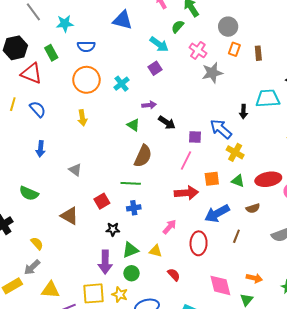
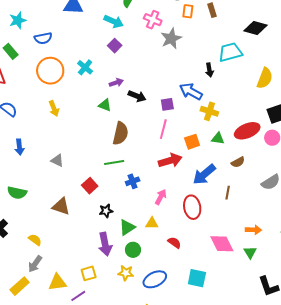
blue cross: (134, 208) -> (133, 181), moved
yellow square: (94, 293) -> (89, 273), moved, size x0.7

